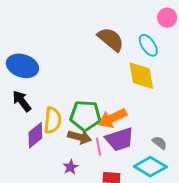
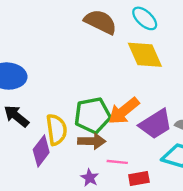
purple trapezoid: (120, 139) -> (156, 124), moved
pink line: (98, 147) -> (117, 162), moved, turned -60

